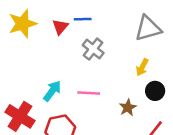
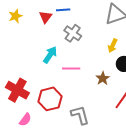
yellow star: (23, 24) -> (15, 16), size x0.6
cyan arrow: (52, 91) -> (50, 55), moved

